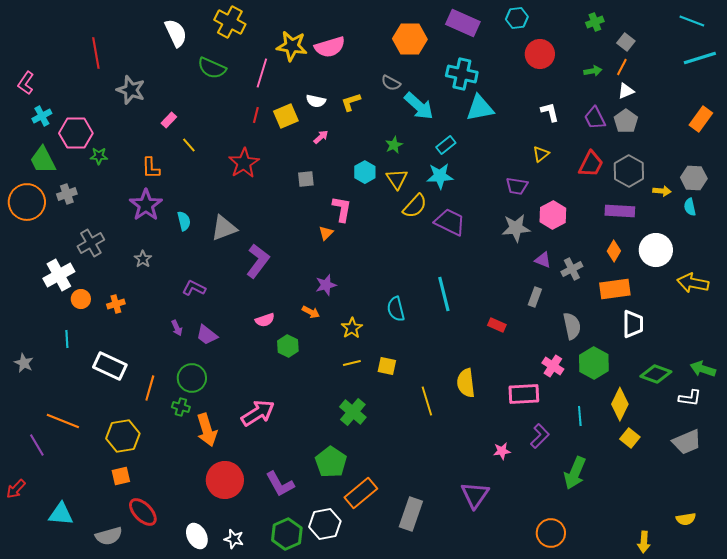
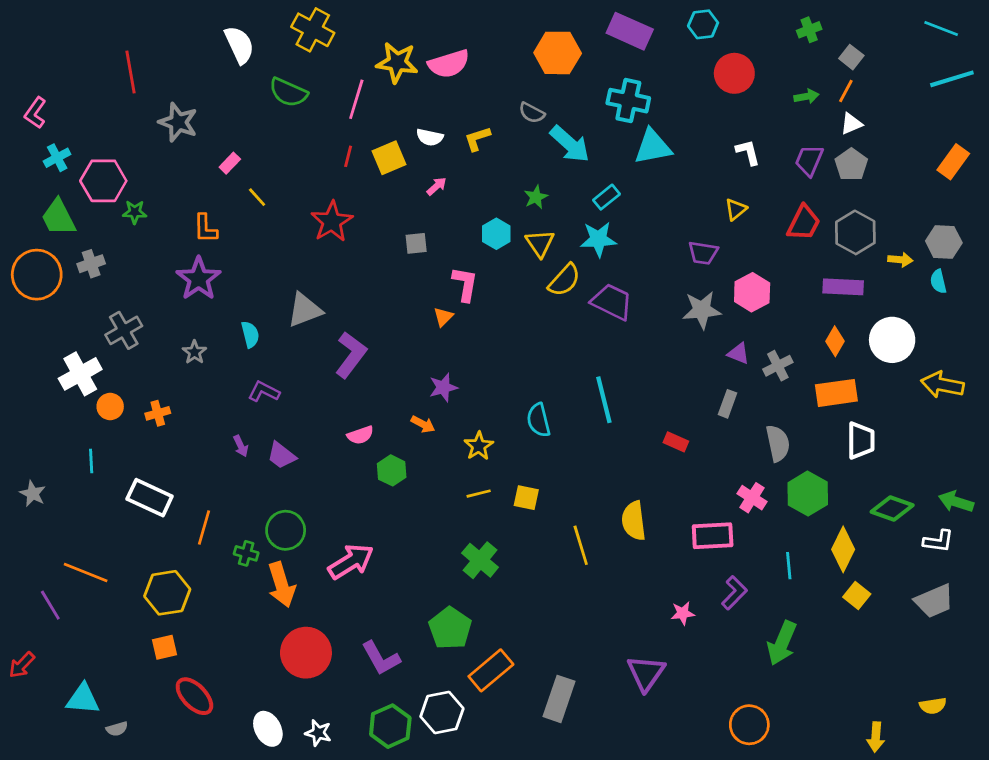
purple trapezoid: (595, 118) -> (809, 160), turned 50
cyan semicircle: (184, 221) -> (250, 334), moved
green circle: (192, 378) -> (286, 530), moved
gray semicircle: (109, 536) -> (117, 729), moved, size x0.6

